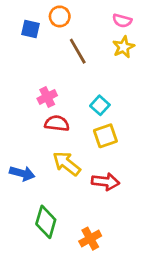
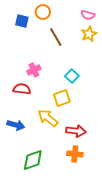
red semicircle: (57, 123) -> (22, 89), moved
yellow square: (105, 136) -> (62, 98), moved
green diamond: (46, 222) -> (33, 160), turned 55
orange cross: (90, 239) -> (75, 154), moved, turned 35

